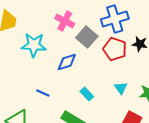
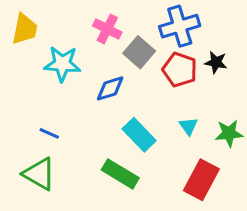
blue line: (43, 93) -> (49, 133), moved
cyan rectangle: (87, 94) -> (139, 135), size x1.6

